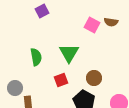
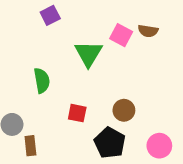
green triangle: (69, 53) -> (88, 54), moved
red square: (61, 80) -> (77, 113), turned 32

